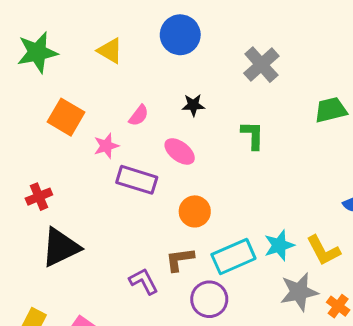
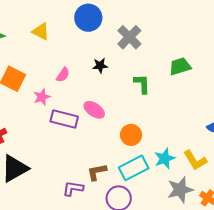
gray cross: (261, 65) -> (129, 37), moved
green trapezoid: (331, 110) -> (180, 66), moved
pink ellipse: (180, 151) -> (94, 110), moved
orange circle: (195, 211) -> (131, 135), moved
purple L-shape: (144, 281) -> (73, 189), turned -50

